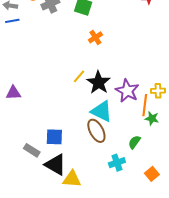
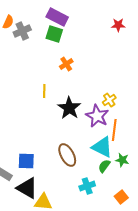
yellow line: (79, 76) -> (44, 91), moved, turned -40
yellow cross: (158, 91) -> (109, 100), moved, turned -32
cyan triangle: (102, 111) -> (102, 147), moved
green star: (152, 118) -> (122, 160), moved

